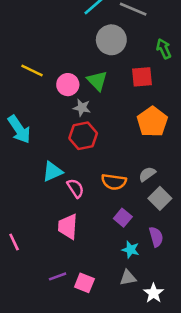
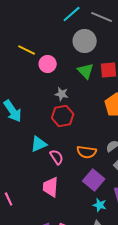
yellow line: (32, 71) -> (27, 50), moved
green triangle: (97, 81) -> (86, 71), moved
pink circle: (68, 85) -> (48, 64), moved
purple square: (123, 218) -> (94, 180), size x1.5

